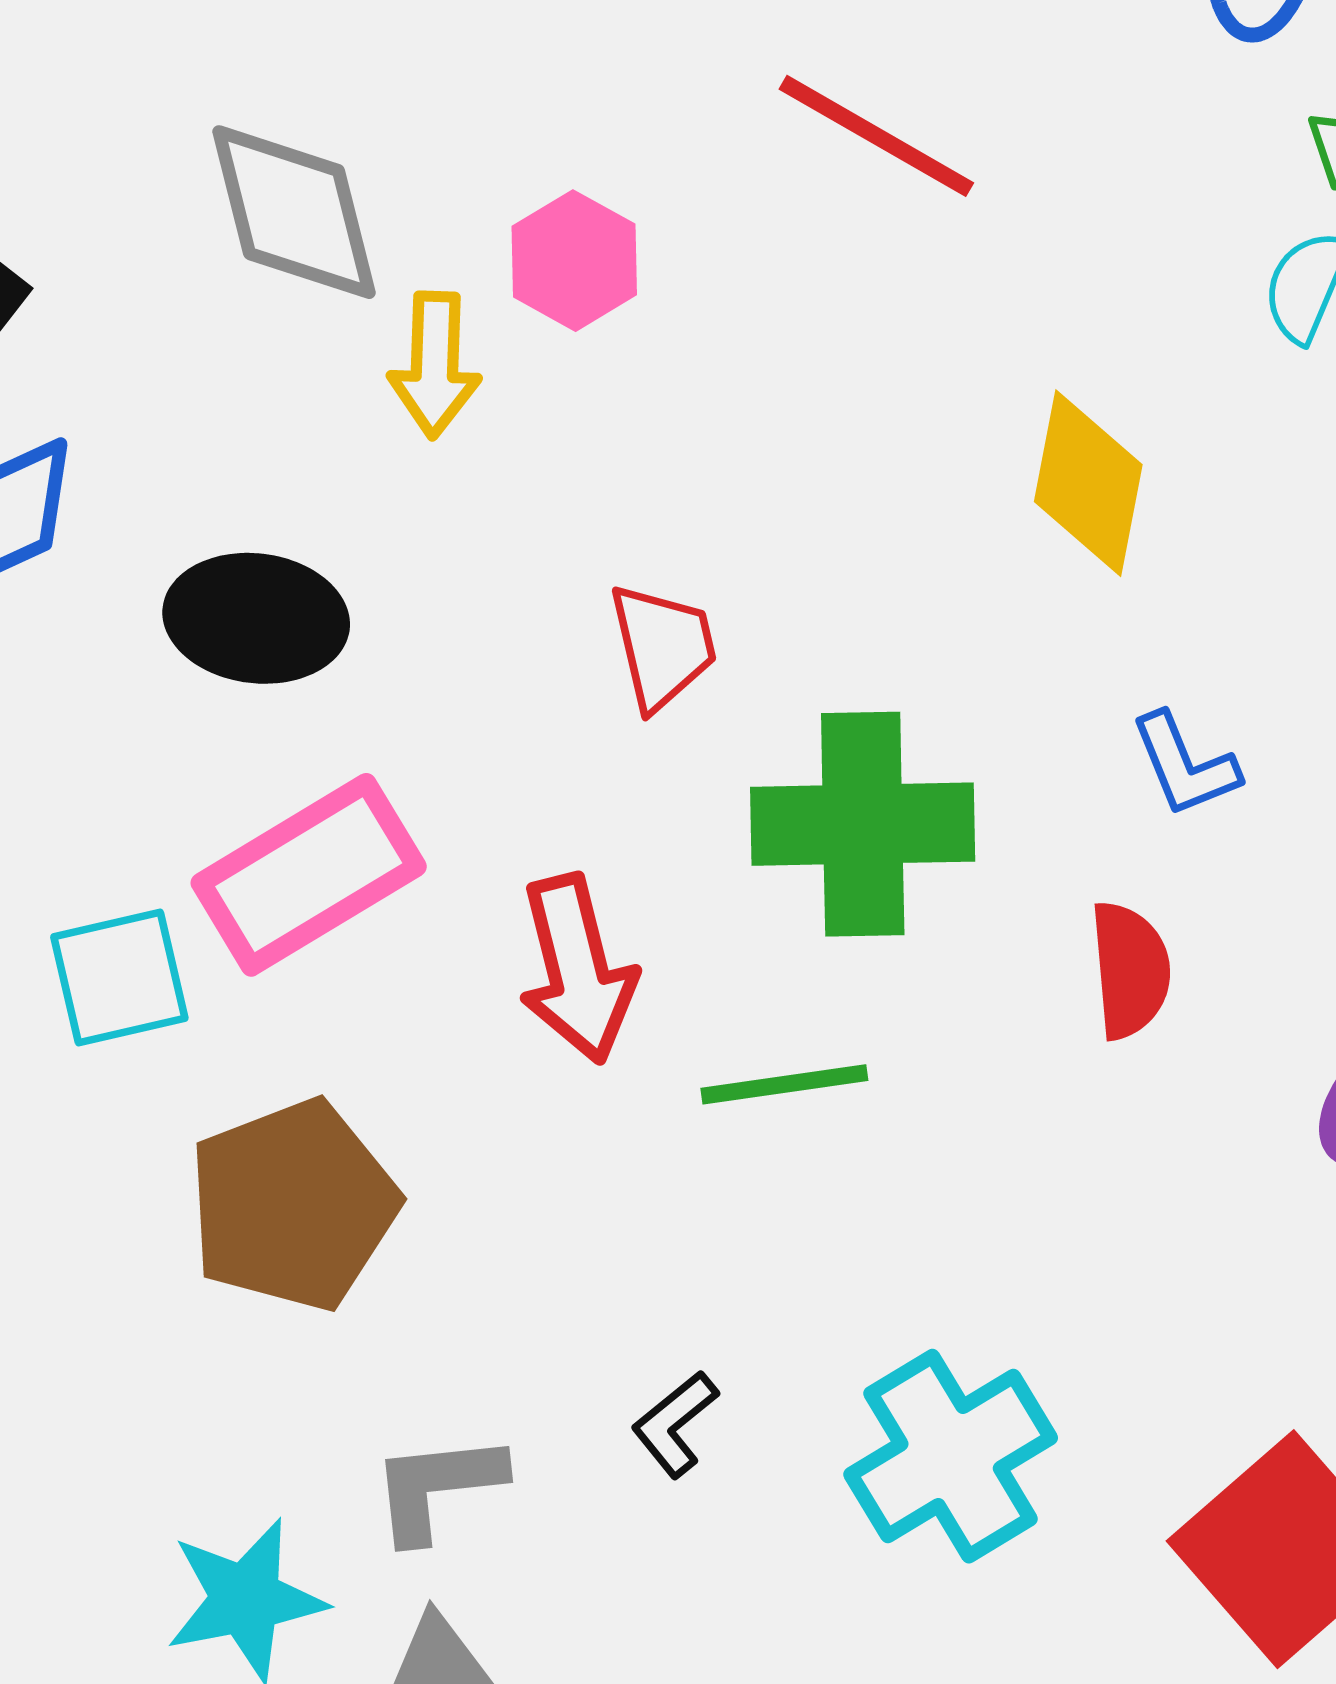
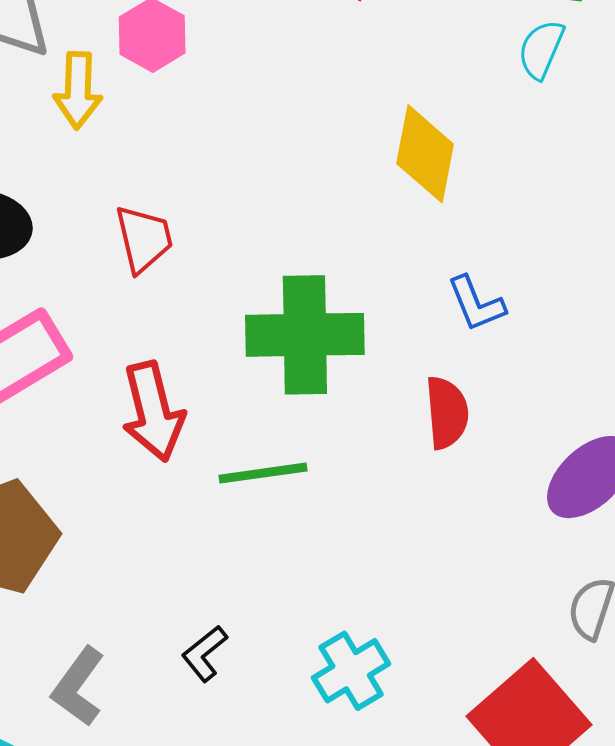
red trapezoid: (663, 647) -> (144, 239), moved
cyan cross: (951, 1456) -> (351, 671), size x0.7
gray L-shape: (437, 1487) -> (78, 687), turned -48

